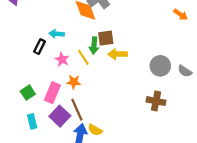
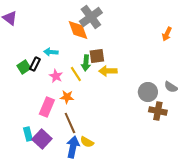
orange arrow: (181, 15) -> (167, 34), turned 80
gray circle: (160, 66) -> (148, 92), moved
green square: (28, 93) -> (24, 67), moved
brown cross: (156, 101) -> (158, 111), moved
purple square: (60, 116) -> (42, 139), moved

